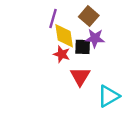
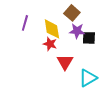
purple line: (53, 18) -> (25, 23), moved
black square: (83, 47) -> (89, 38), moved

